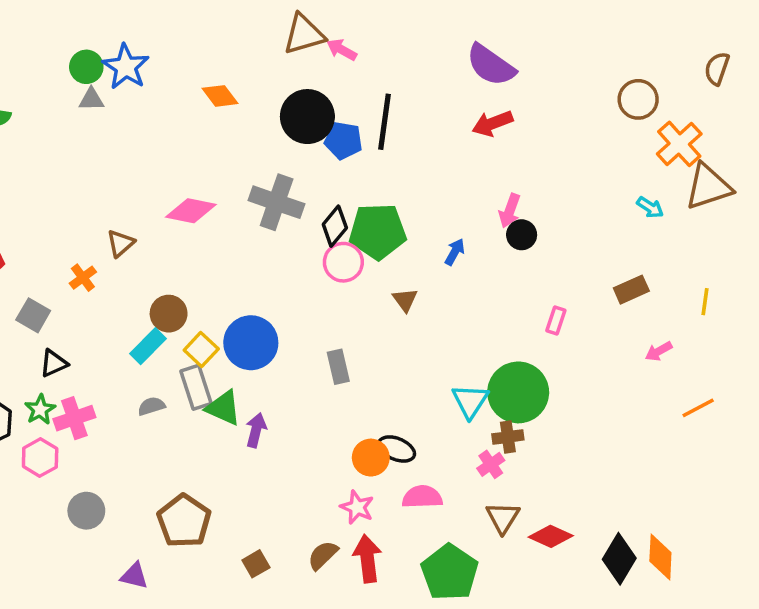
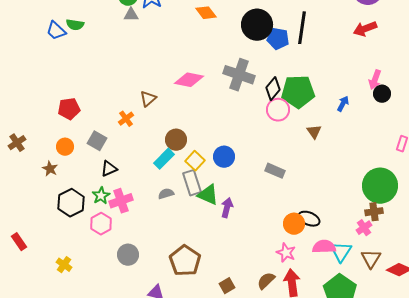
blue circle: (251, 343) -> (224, 157), size x0.7
gray rectangle: (338, 367) -> (275, 171), turned -54
cyan triangle: (470, 401) -> (341, 252), moved

